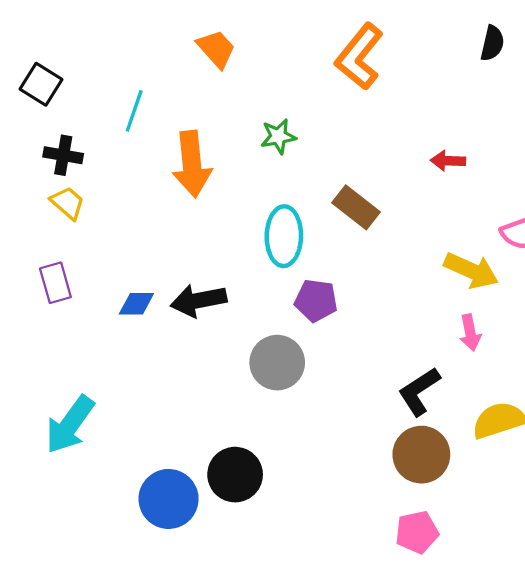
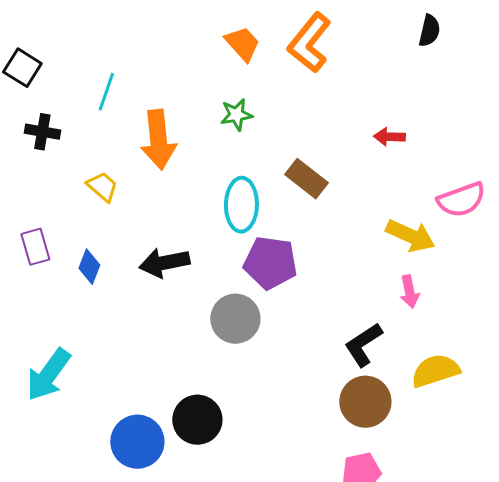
orange trapezoid: (216, 49) -> (242, 44), moved
yellow trapezoid: (68, 203) -> (102, 187), moved
purple pentagon: (316, 300) -> (270, 263), size x1.4
blue diamond: (136, 304) -> (89, 267), moved, turned -68

